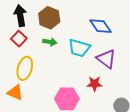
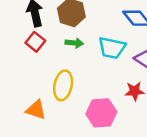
yellow ellipse: (25, 68) -> (63, 85), moved

